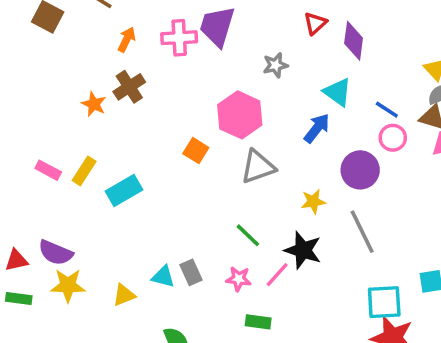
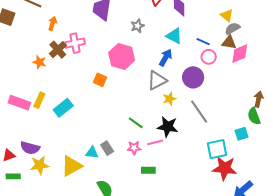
pink cross: (179, 38) -> (75, 43), moved
gray triangle: (258, 167) -> (157, 80), moved
pink rectangle: (48, 170) -> (19, 103), size x1.5
pink line: (277, 275) -> (155, 142), turned 42
yellow triangle: (124, 295) -> (72, 166), size x1.6

